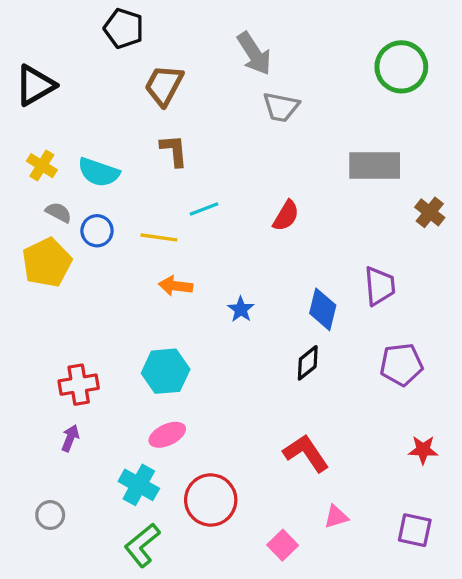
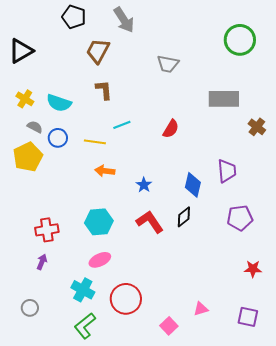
gray arrow: (254, 54) -> (124, 20), moved
red L-shape: (306, 453) -> (150, 222), moved

